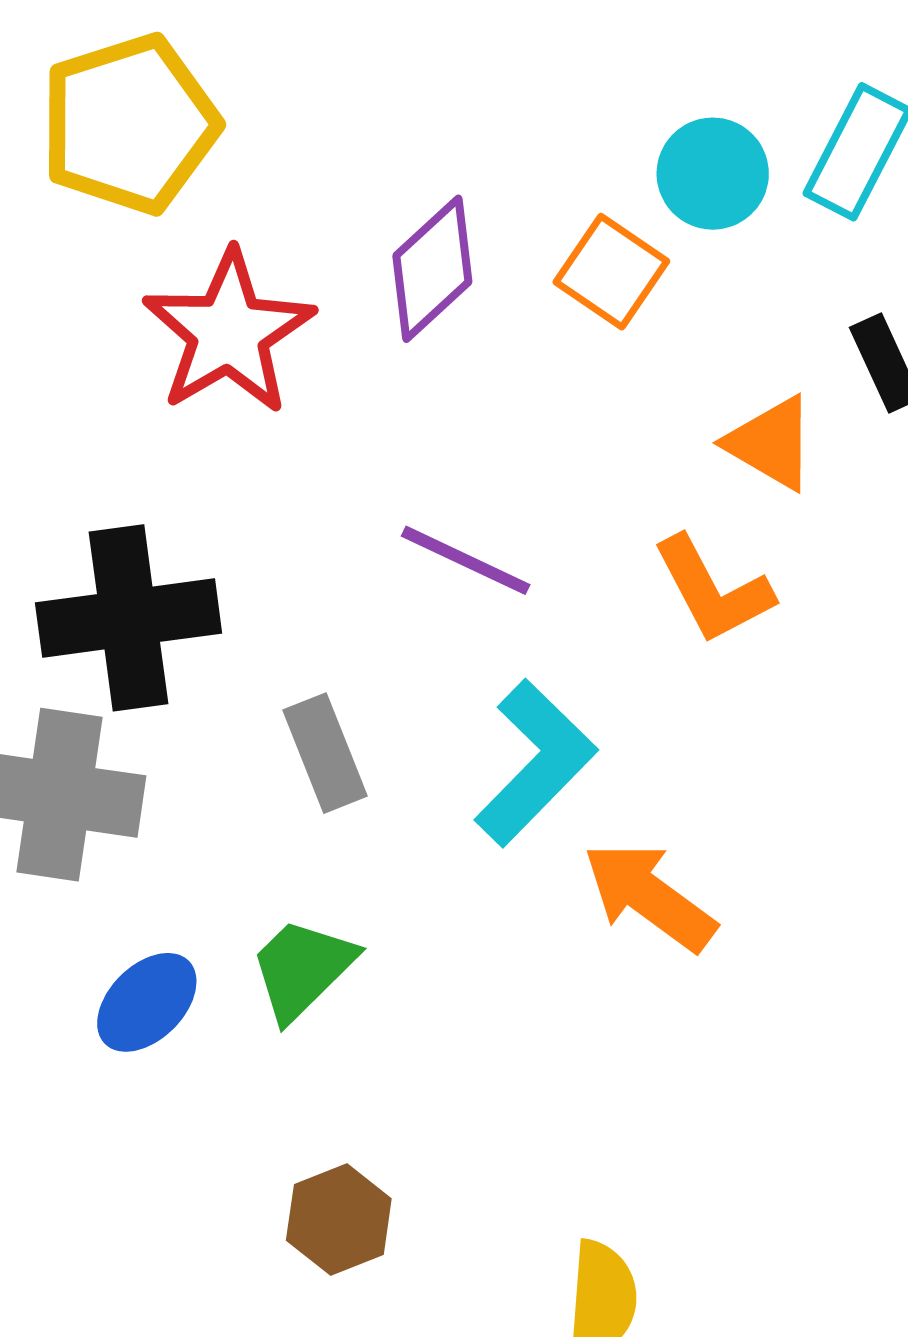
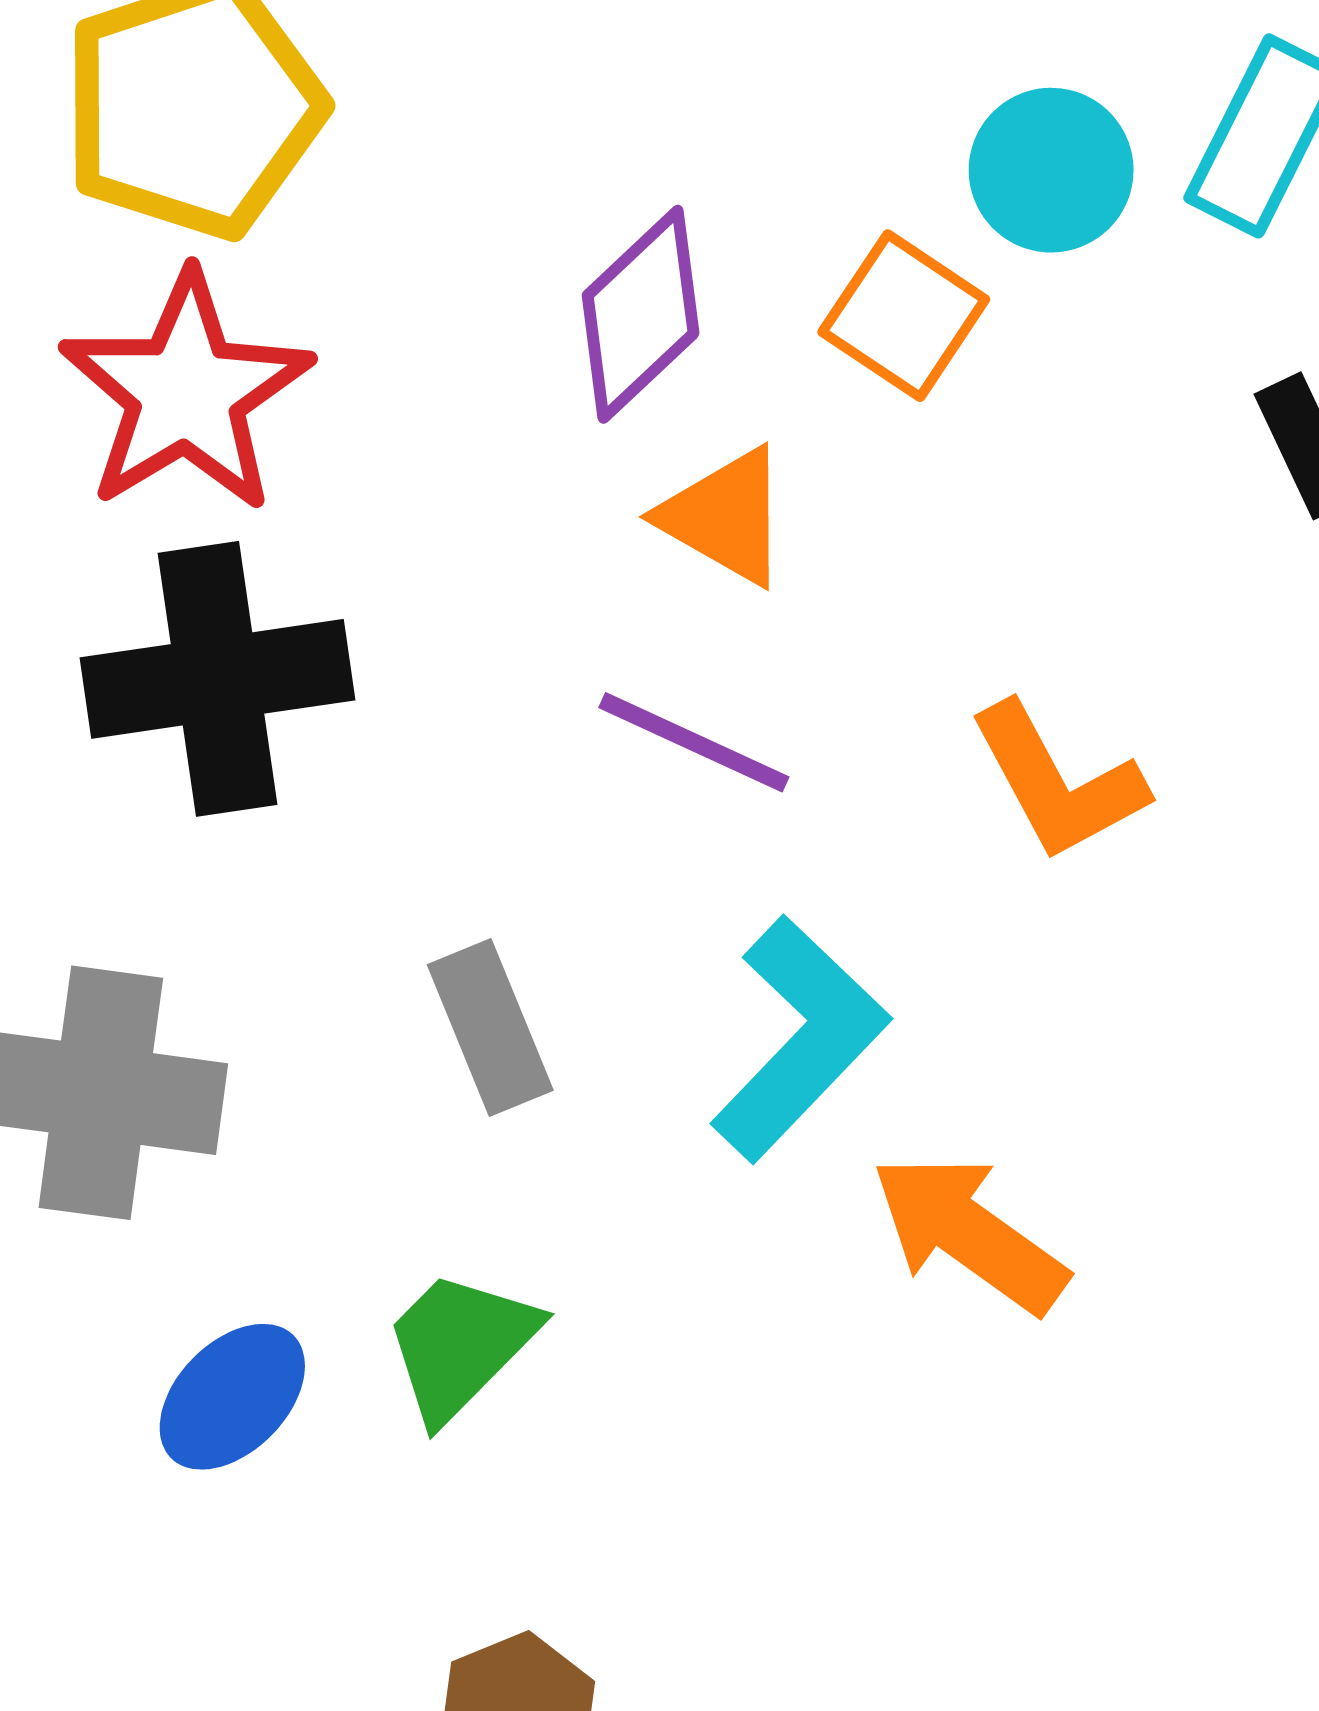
red star: (229, 332) -> (186, 393), moved
orange triangle: (771, 443) -> (725, 517), moved
black cross: (129, 618) -> (217, 679), moved

